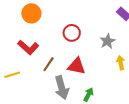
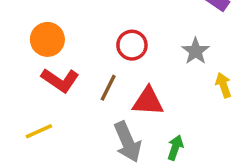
orange circle: (31, 13) -> (47, 39), moved
brown line: (49, 64) -> (108, 88), moved

